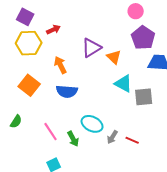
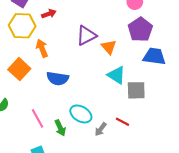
orange arrow: (60, 65) -> (42, 48), moved
red line: (132, 140) -> (122, 122), moved

